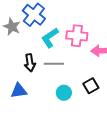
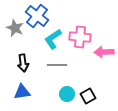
black arrow: (30, 63) -> (23, 63), moved
black square: (91, 86) -> (88, 96), moved

